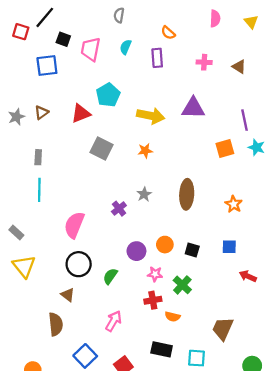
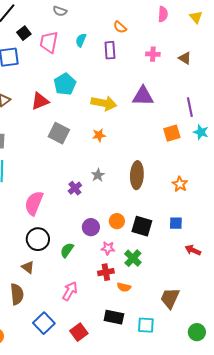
gray semicircle: (119, 15) -> (60, 11), moved, turned -80
black square: (63, 39) -> (24, 33), turned 32
black square: (192, 250) -> (142, 226), size x1.5

